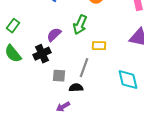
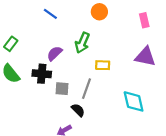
black cross: (42, 54) -> (42, 74), turned 30
gray square: (59, 76) -> (62, 89), moved
black semicircle: (76, 88) -> (78, 110), turned 48

